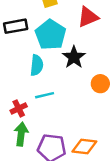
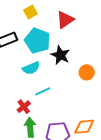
cyan semicircle: (37, 65) -> (31, 68), turned 72

